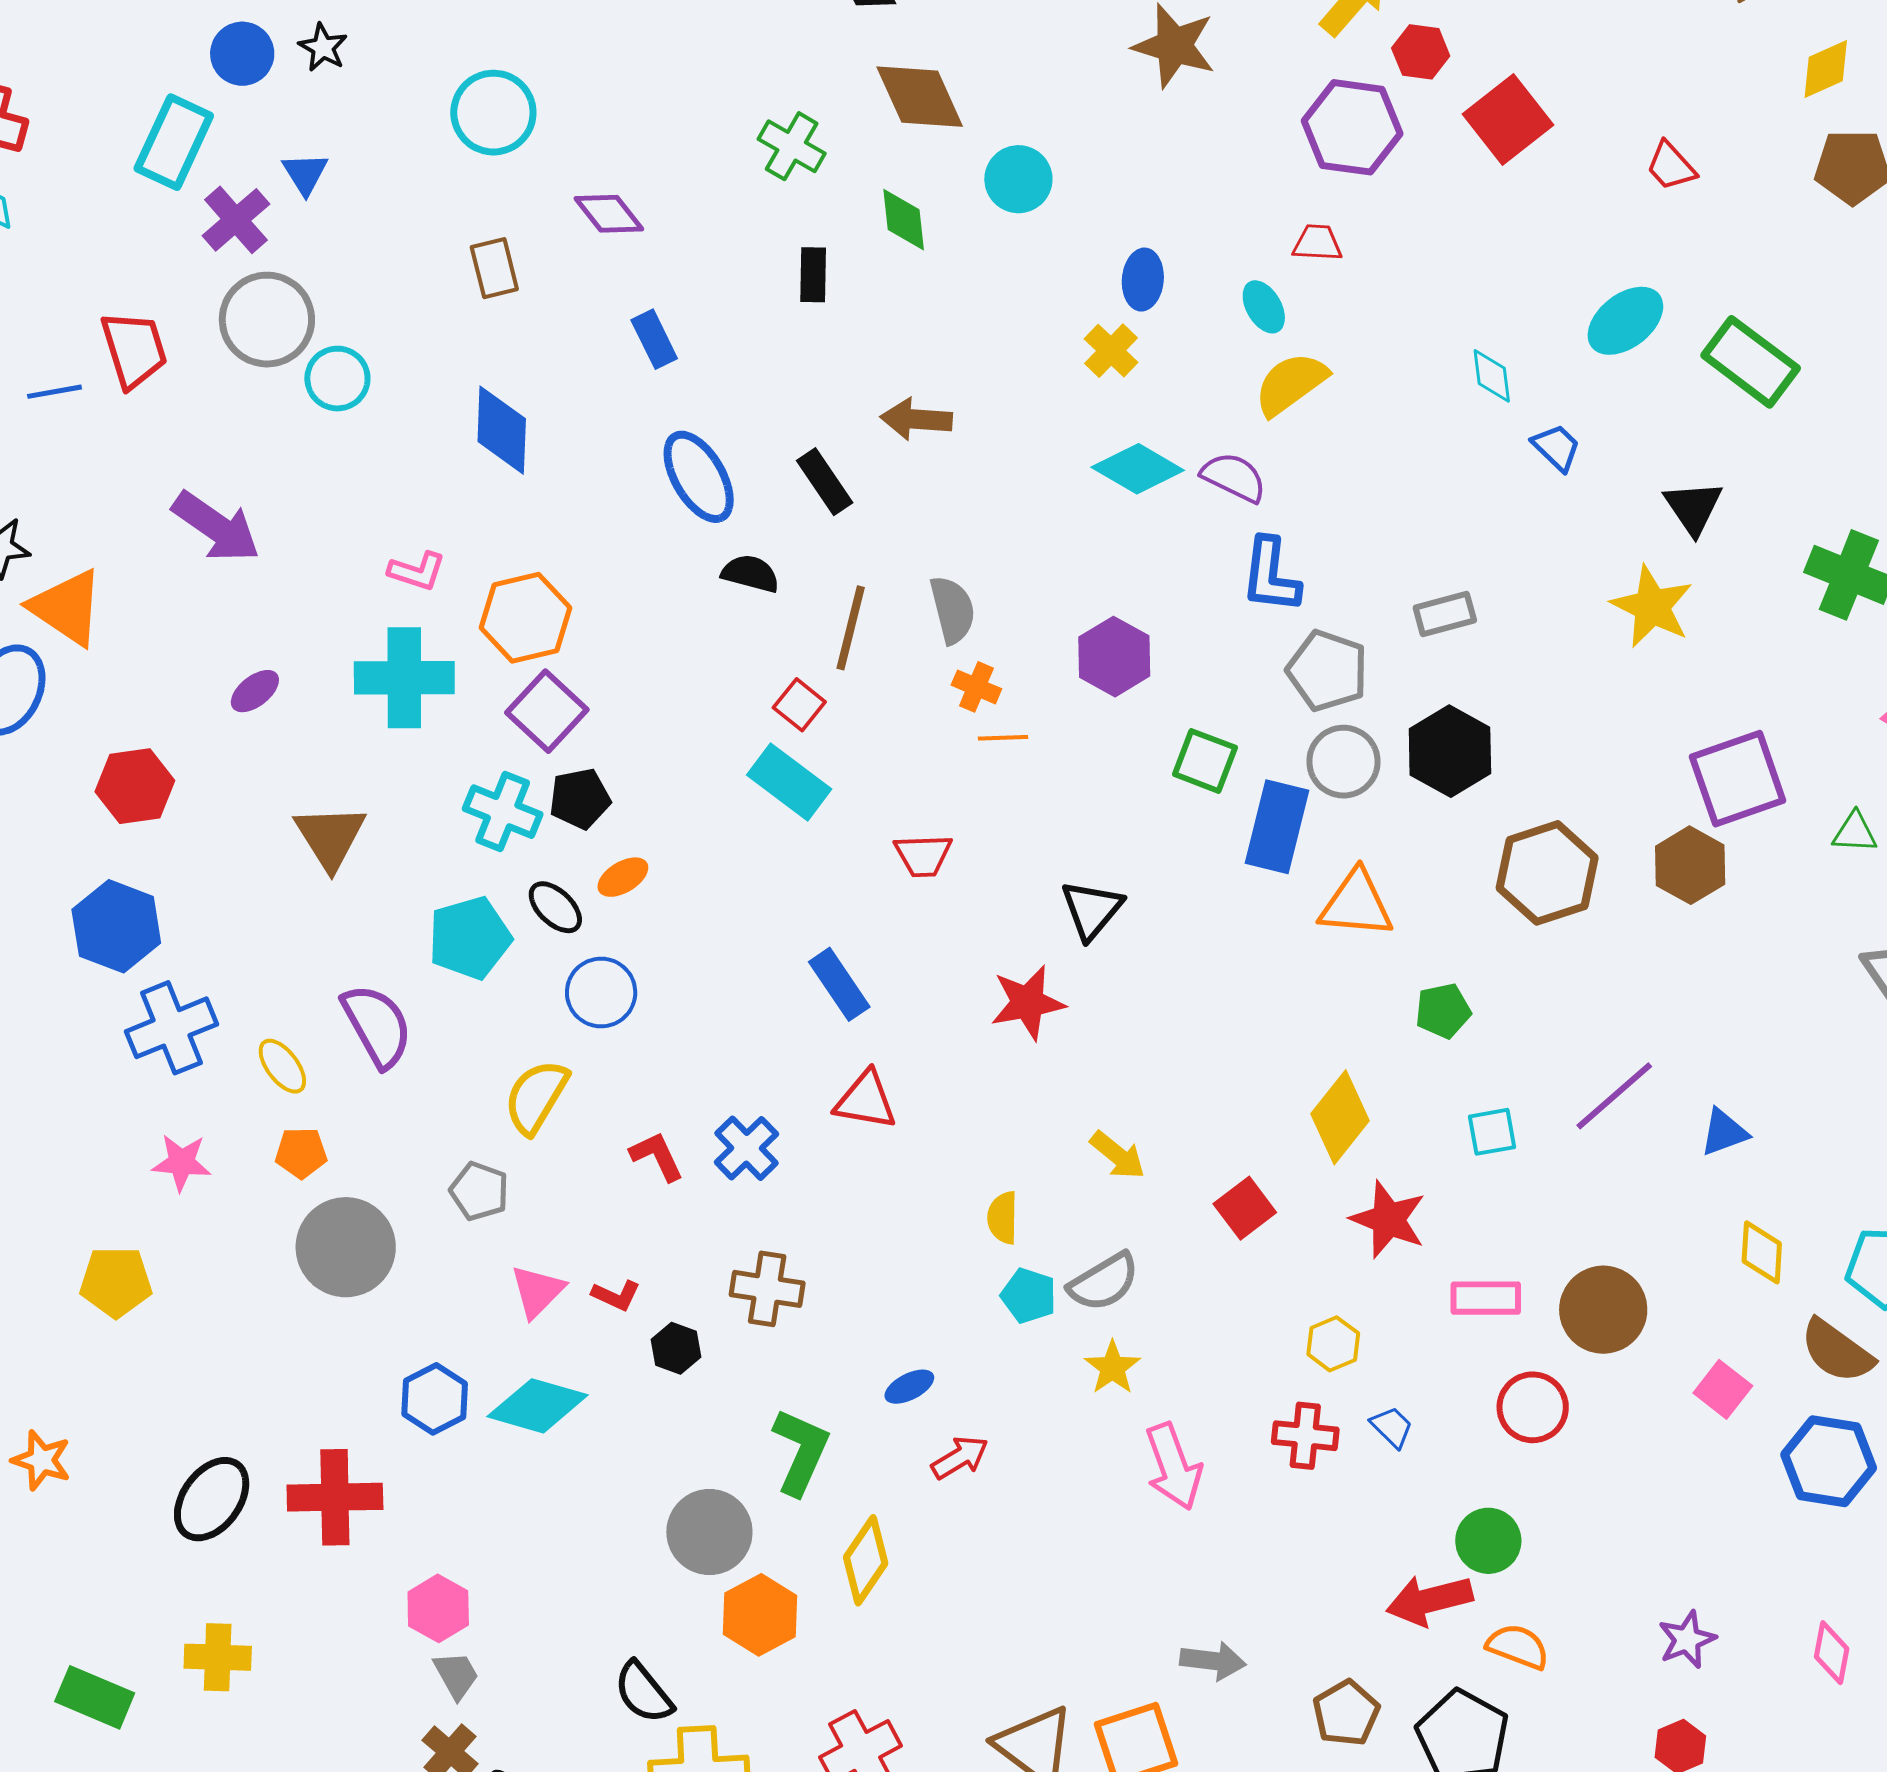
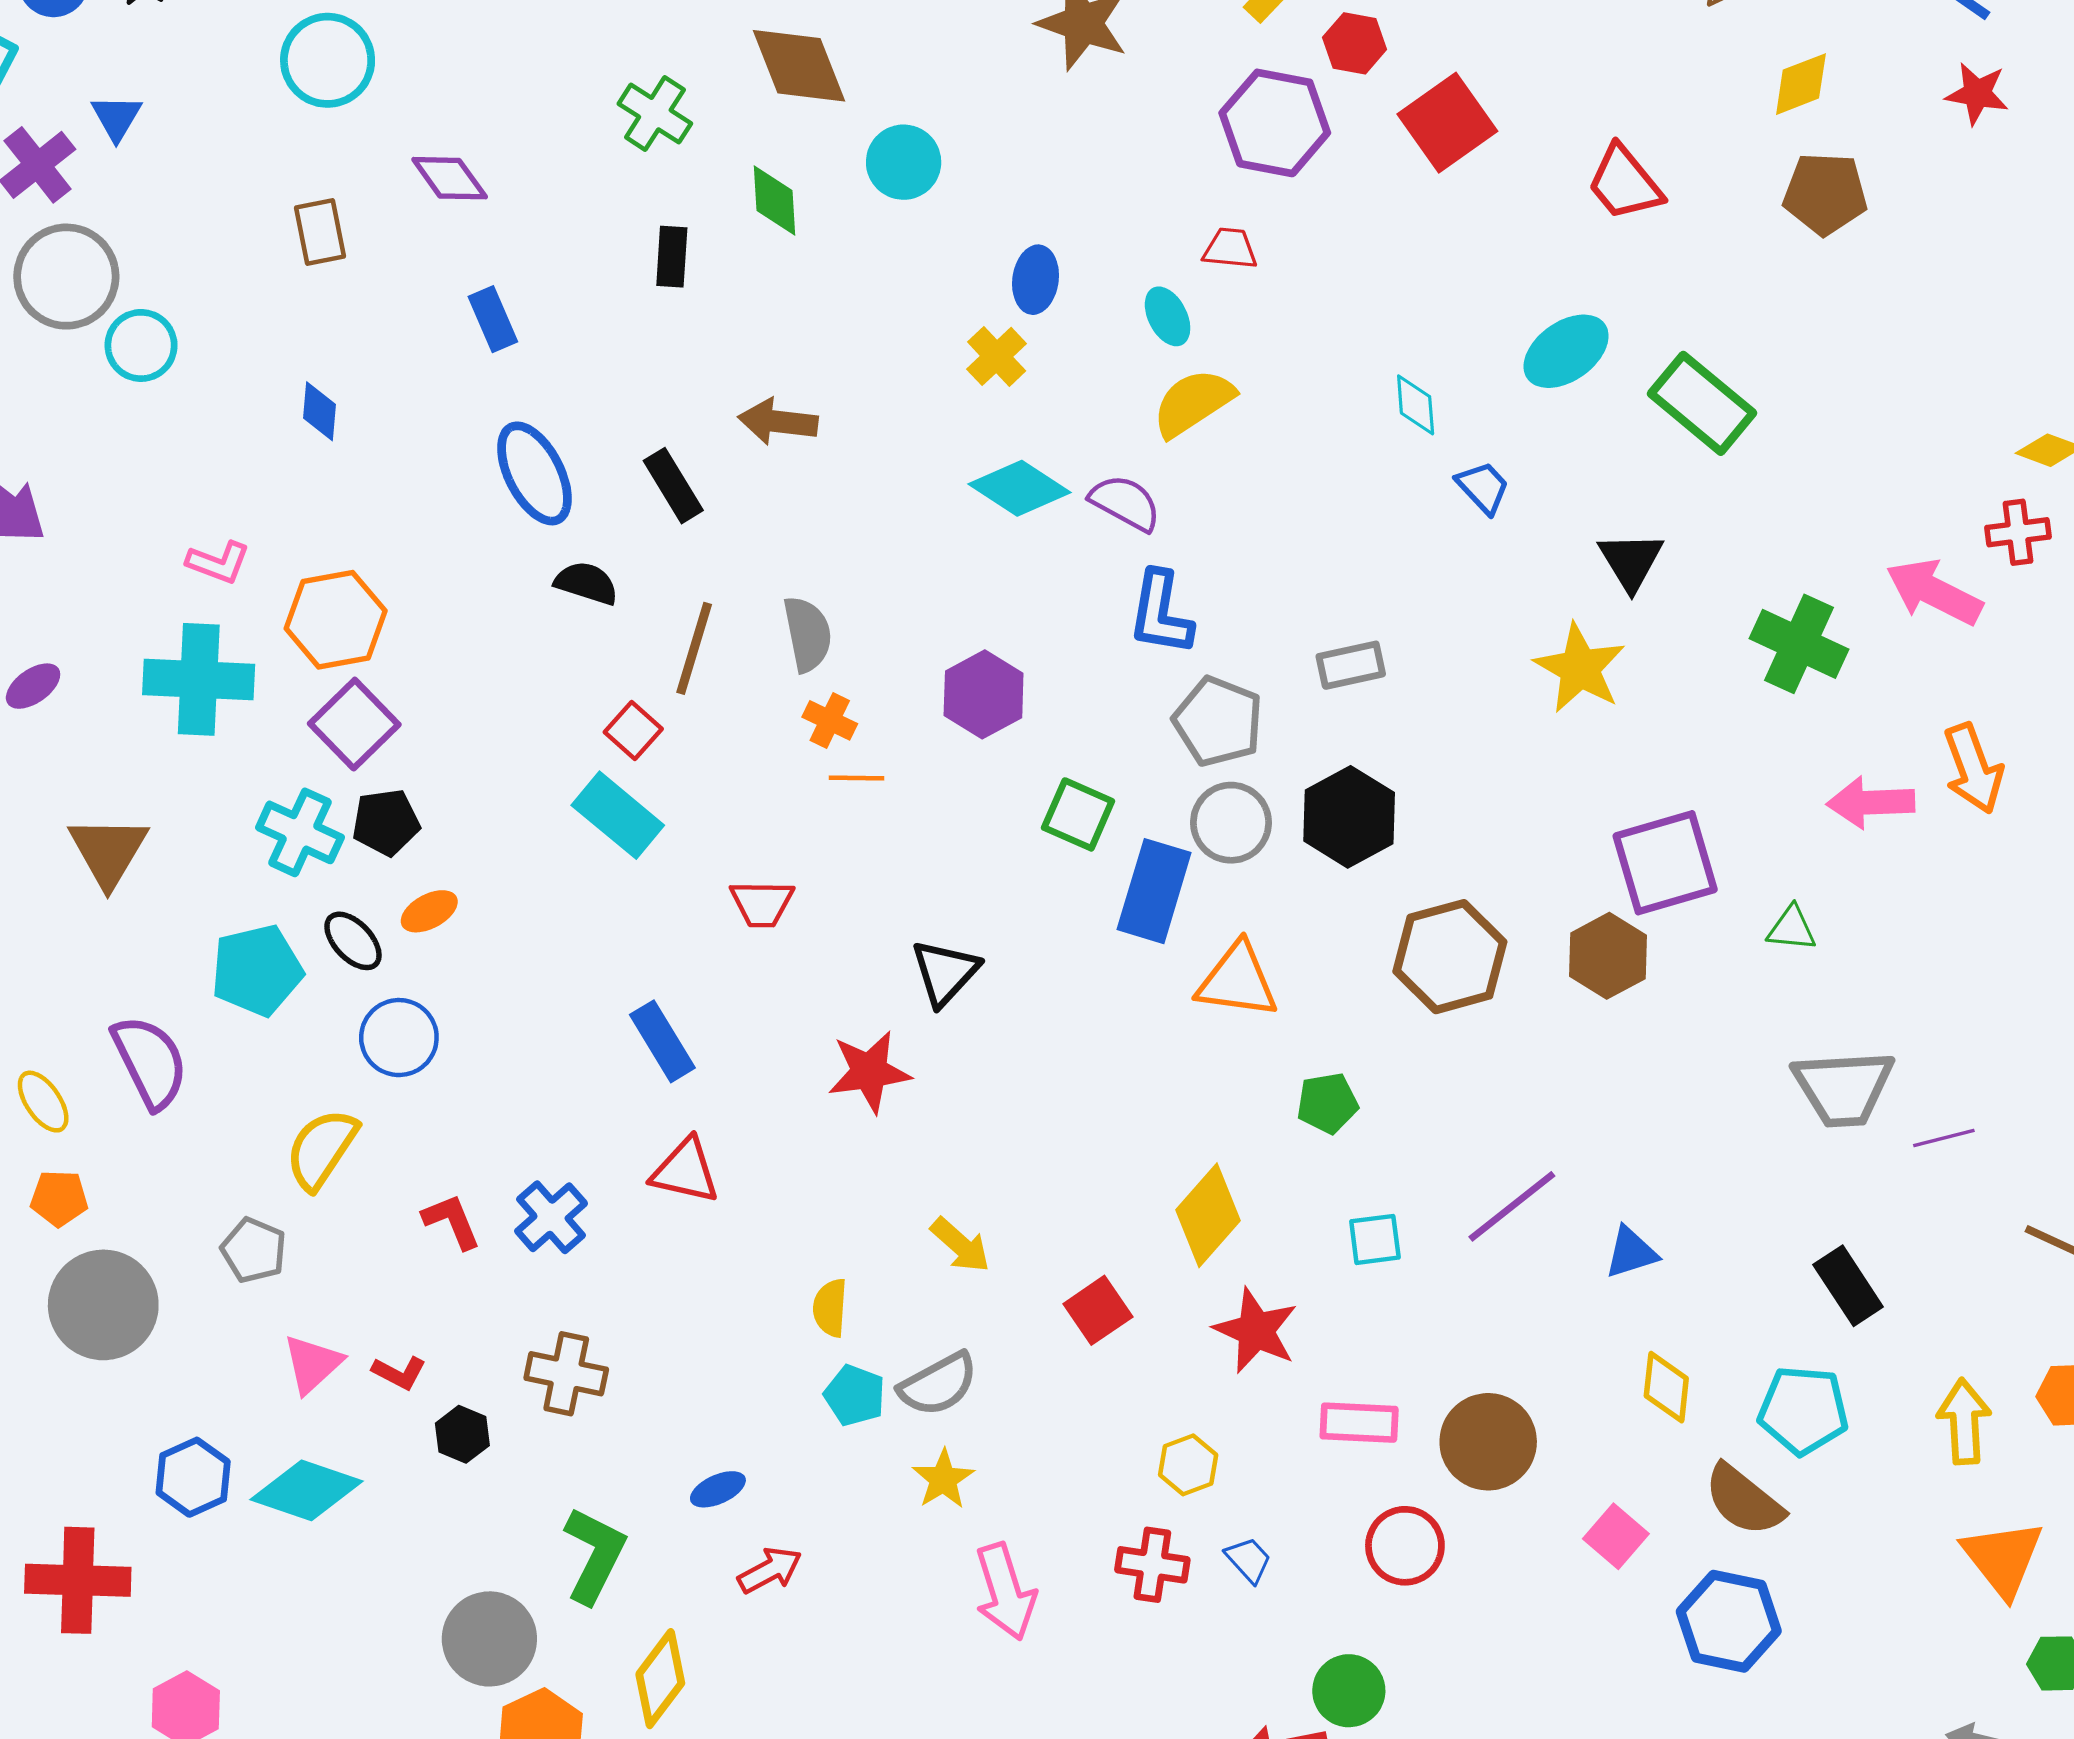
red trapezoid: (1671, 166) -> (1625, 183), size x1.4
blue diamond: (502, 430) -> (320, 411), size x0.6

